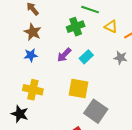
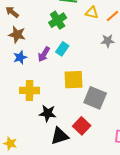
purple arrow: (64, 55) -> (44, 54), moved
cyan rectangle: (86, 57) -> (62, 49), moved
black star: (20, 114) -> (48, 113), moved

